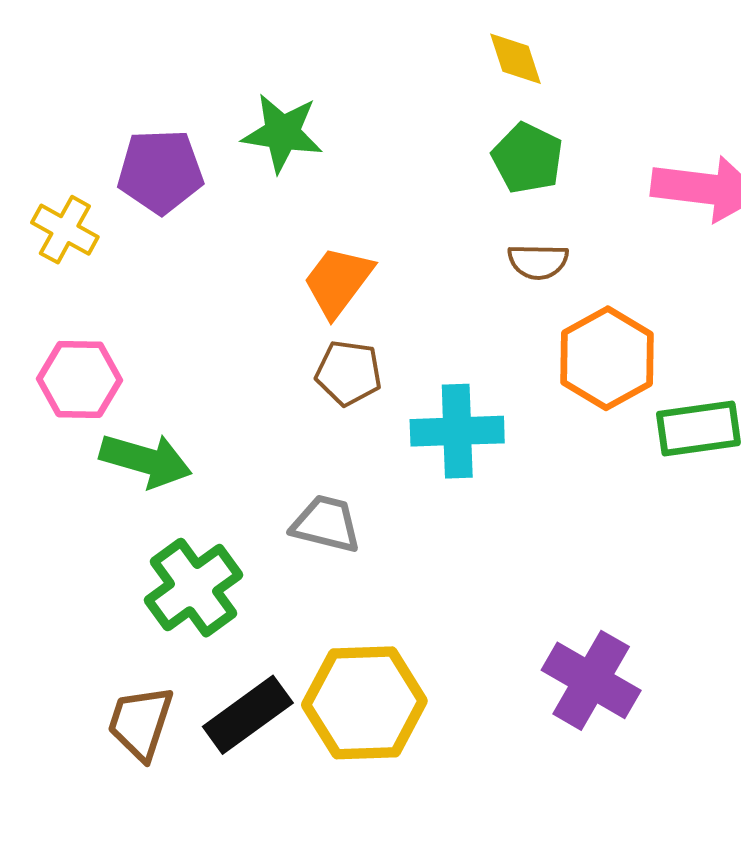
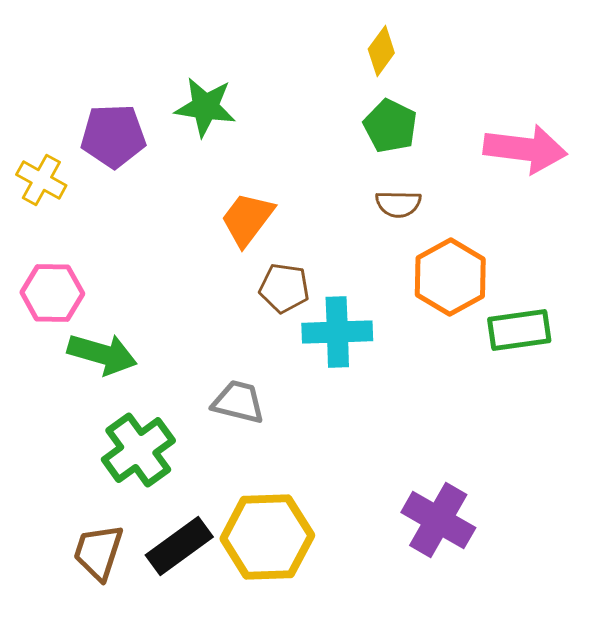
yellow diamond: (516, 59) -> (381, 51), turned 54
brown pentagon: (349, 373) -> (284, 288), moved

